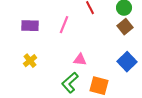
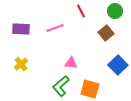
pink line: (64, 25) -> (55, 28), turned 48
brown square: (125, 27) -> (106, 33), moved

